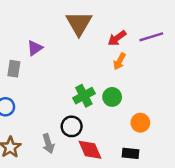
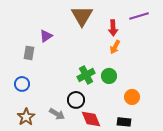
purple line: (151, 37) -> (139, 16), moved
red arrow: (117, 38) -> (113, 28), turned -56
gray arrow: (48, 144) -> (57, 114), turned -42

